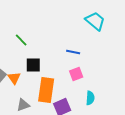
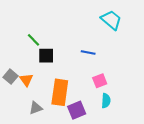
black square: (33, 65) -> (46, 56), moved
pink square: (76, 74) -> (100, 81), moved

